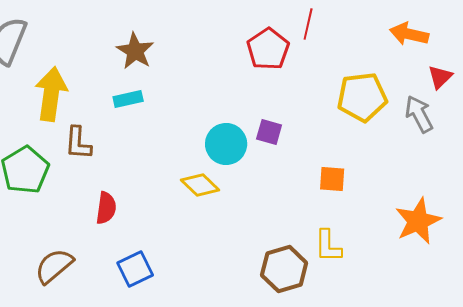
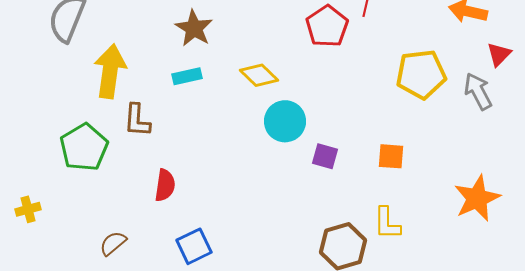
purple square: (269, 132) -> (325, 156), moved
yellow diamond: (200, 185) -> (259, 75), moved
brown semicircle: (54, 266) -> (113, 243), size x0.7

